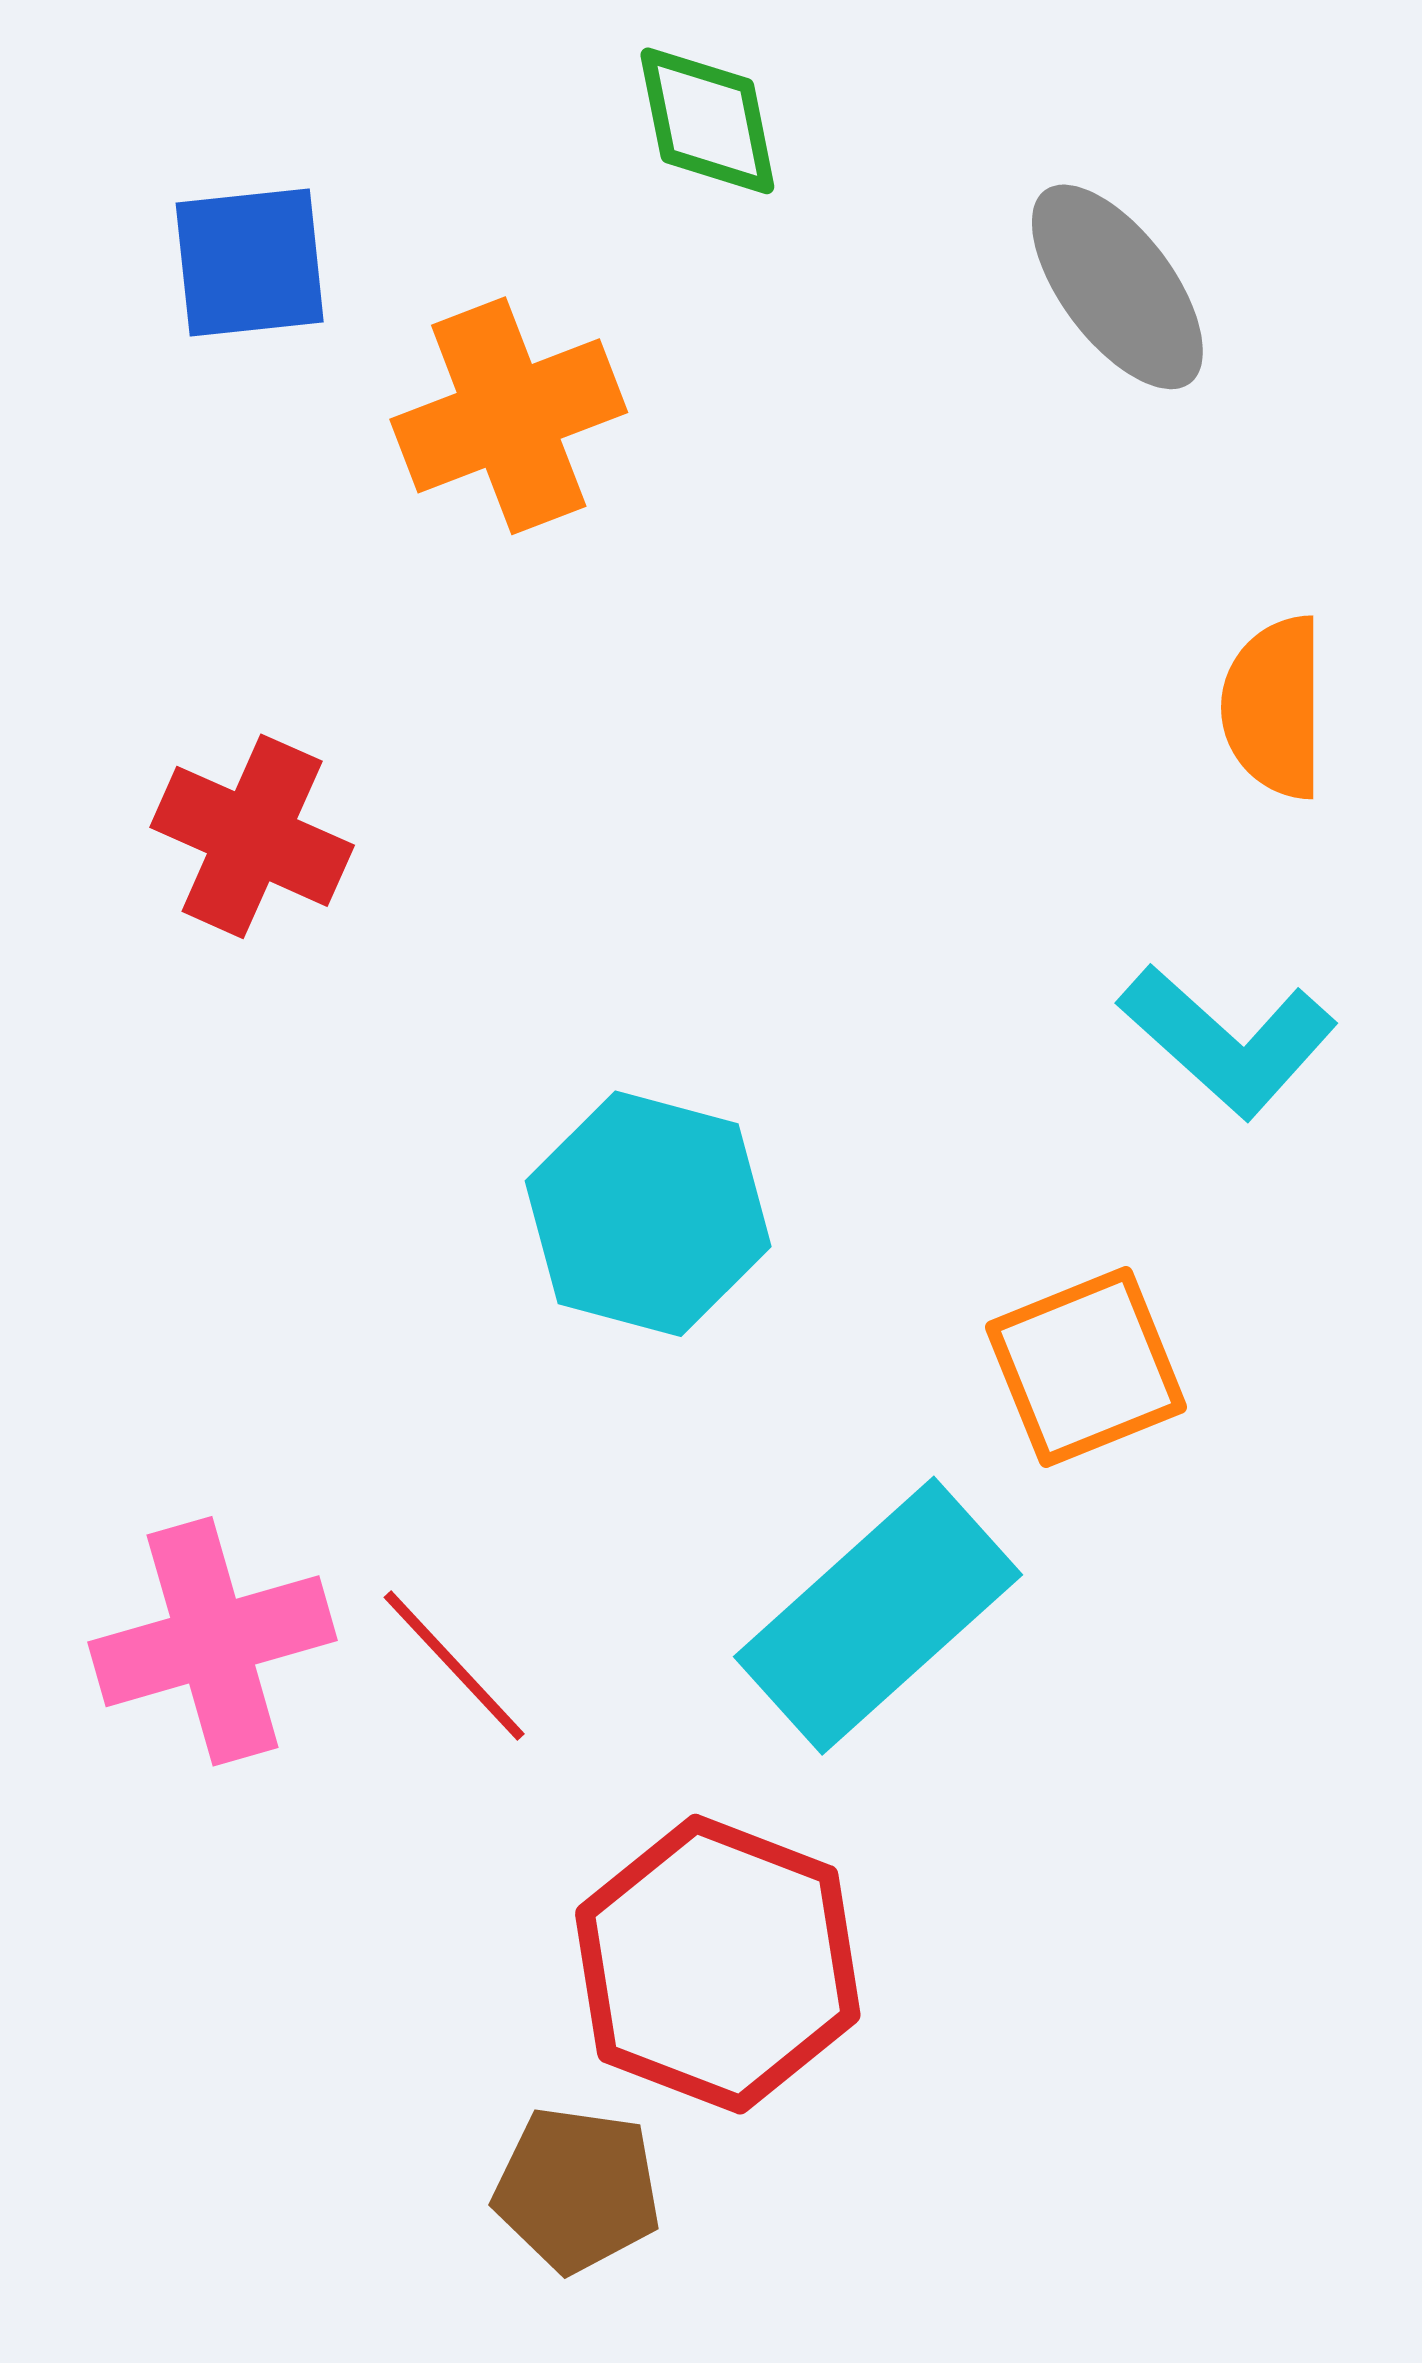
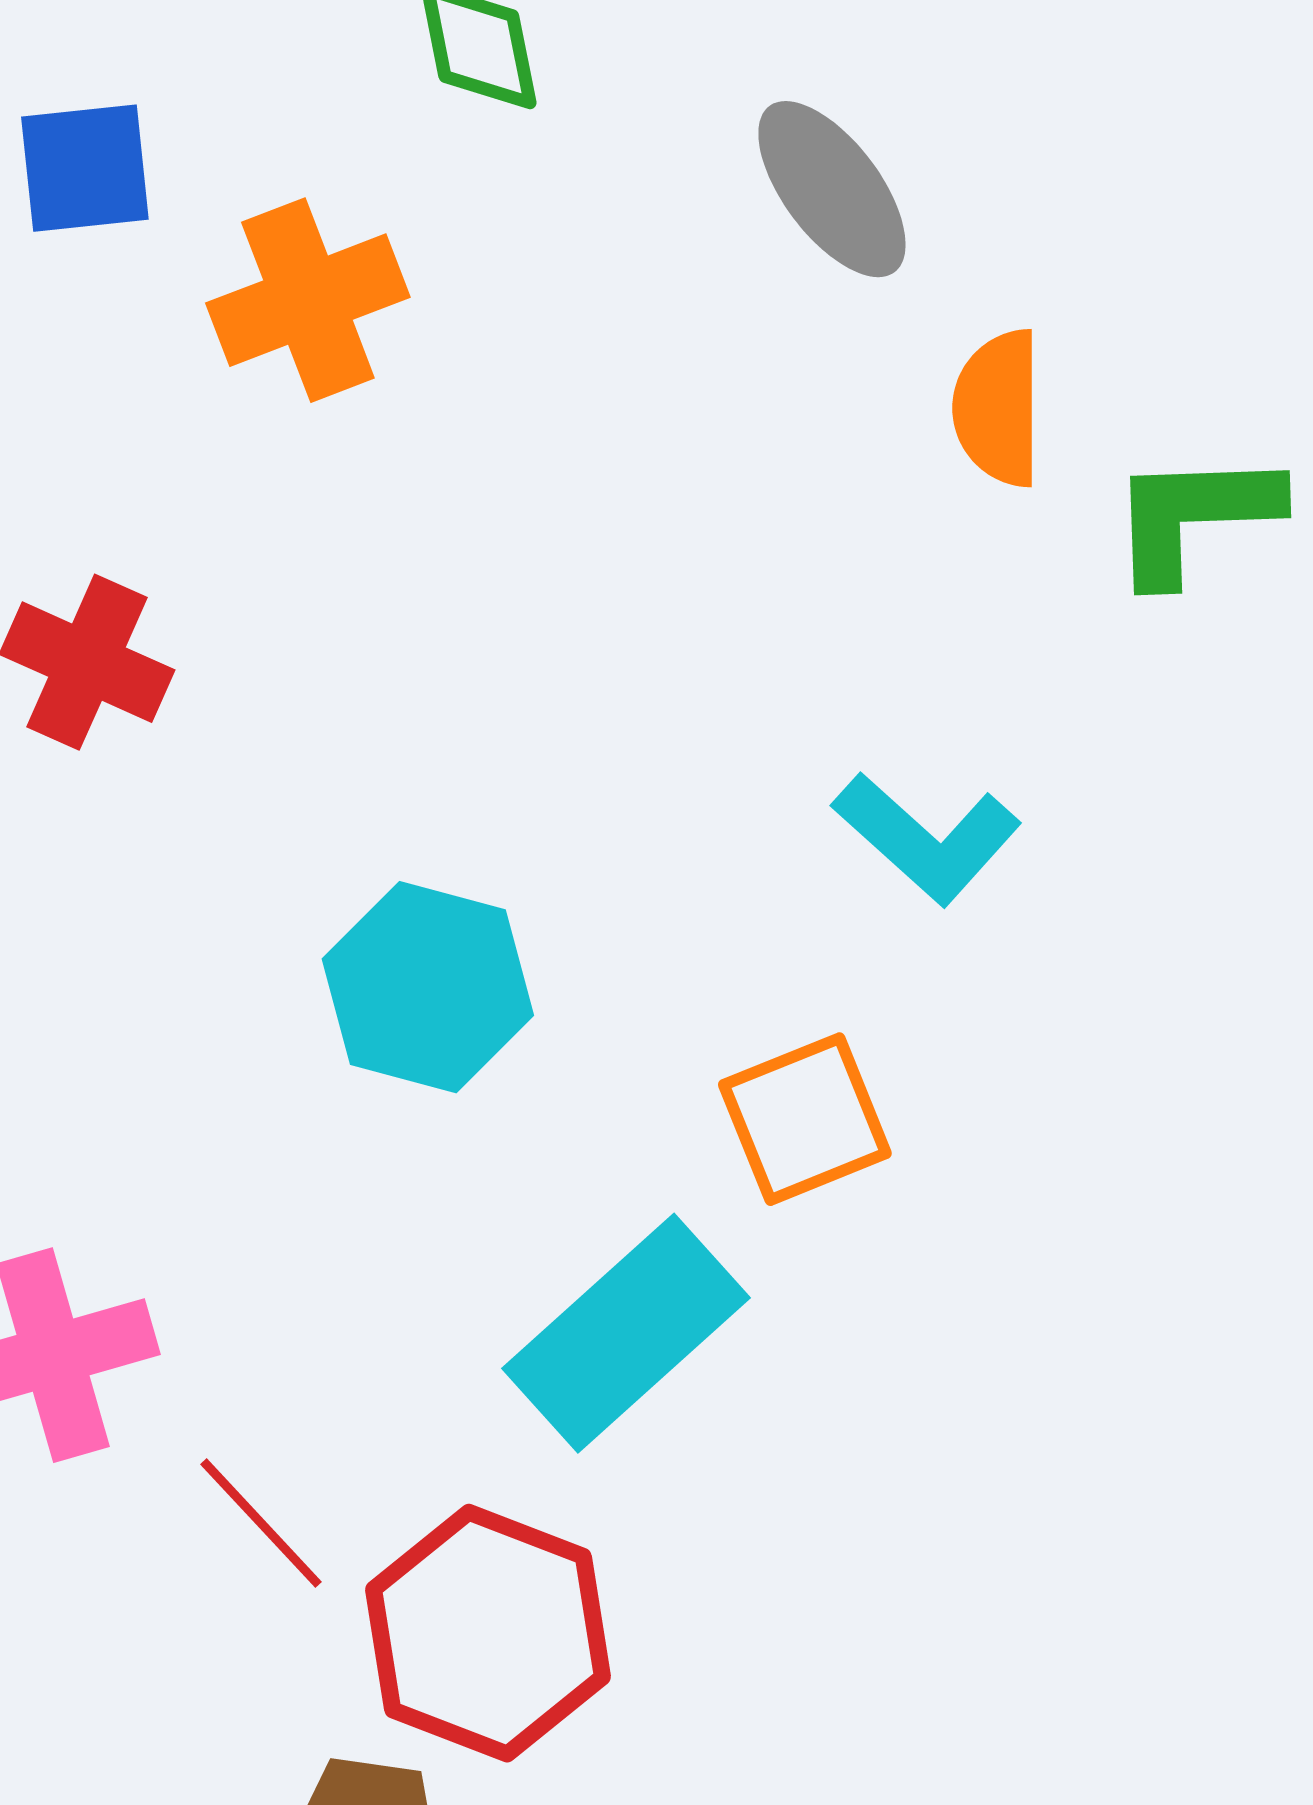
orange semicircle: (1274, 707) -> (998, 408), moved
red line: (454, 1666) -> (261, 1523), moved

